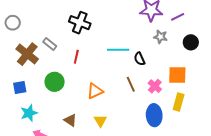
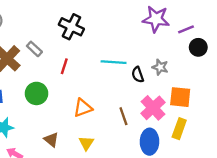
gray star: (161, 37) -> (160, 67), moved
black circle: (191, 42) -> (198, 47), moved
brown line: (131, 84) -> (123, 116), moved
pink cross: (155, 86) -> (153, 108), size x1.5

